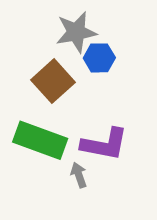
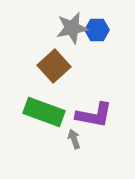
blue hexagon: (99, 58) -> (97, 30), moved

